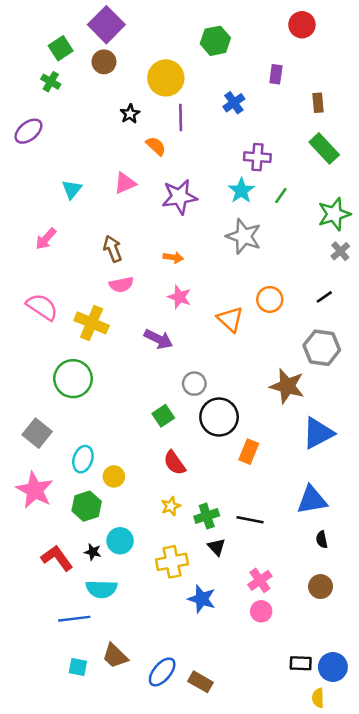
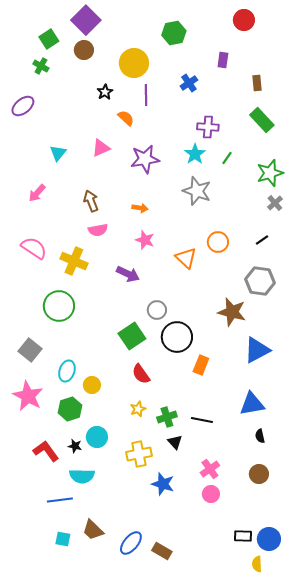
green square: (163, 416) -> (132, 336), size x1.5

